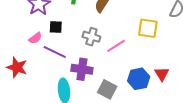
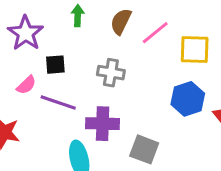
pink line: (116, 46) -> (155, 33), moved
blue hexagon: (139, 79) -> (188, 99), moved

